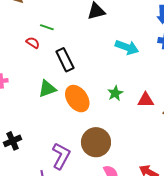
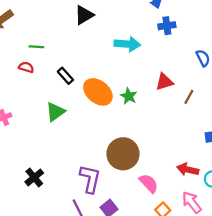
black rectangle: (65, 60) -> (65, 76), size x0.7
orange ellipse: (77, 99) -> (98, 92), moved
red triangle: (146, 100) -> (164, 82), moved

